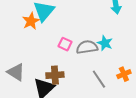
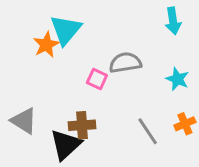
cyan star: (105, 43) -> (177, 79), moved
gray semicircle: (87, 47) -> (125, 63), moved

